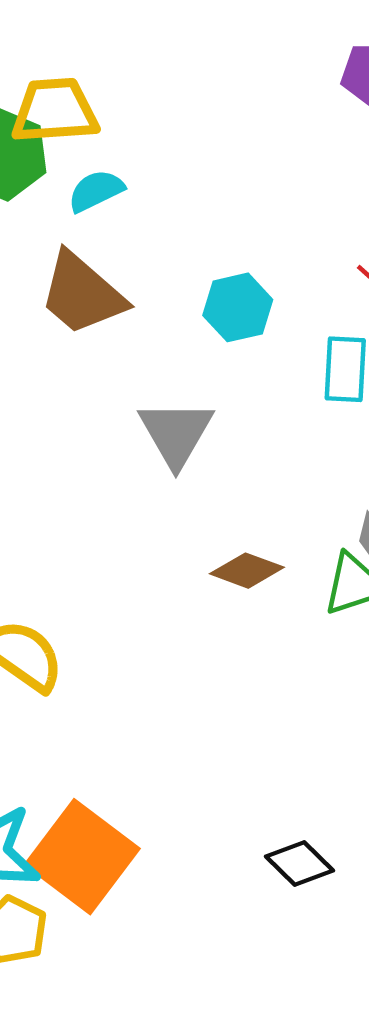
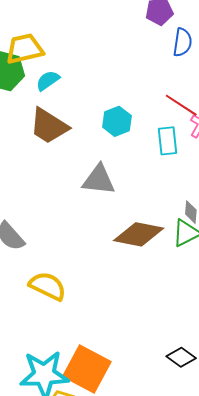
gray triangle: (176, 433) -> (99, 180), turned -45
brown diamond: (247, 571) -> (139, 234), size x1.6

